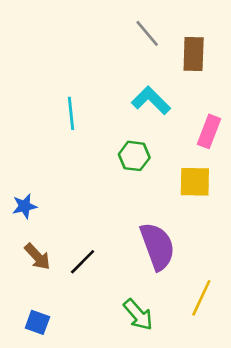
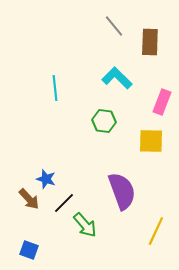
blue star: (25, 206) -> (46, 179), moved, turned 30
green arrow: (138, 315) -> (85, 225), moved

